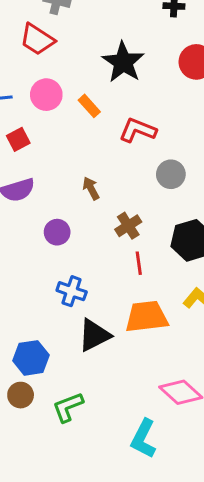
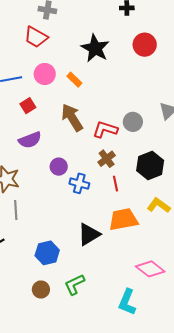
red L-shape: (138, 130) -> (105, 129), moved
brown arrow: (91, 188) -> (72, 118), moved, size x1.8
blue cross: (72, 291) -> (79, 183), moved
brown circle: (21, 395) -> (41, 290), moved

